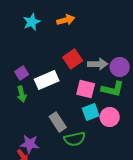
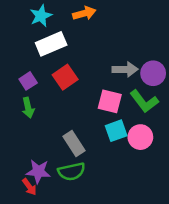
red square: (73, 59) -> (65, 77), moved
white rectangle: (47, 80) -> (51, 44), moved
green L-shape: (113, 89) -> (144, 101), turned 40
green semicircle: (75, 139) -> (71, 172), moved

